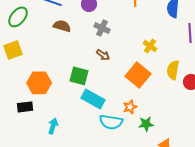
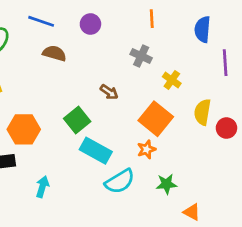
gray cross: (102, 28) -> (141, 56), moved
green square: (79, 76) -> (77, 120), turned 36
orange star: (130, 107) -> (146, 149), moved
cyan semicircle: (111, 122) -> (120, 181), turned -40

